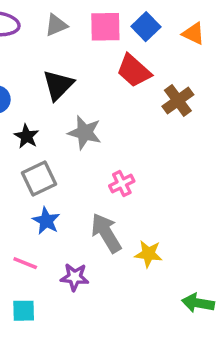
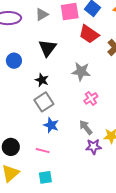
gray star: (85, 133) -> (81, 72), moved
black star: (27, 136) -> (42, 80), moved
gray arrow: (106, 233) -> (86, 127), size x0.7
purple star: (75, 277) -> (94, 147), moved

